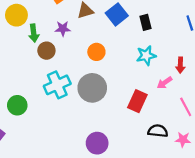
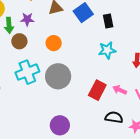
purple star: (63, 29) -> (27, 19), moved
orange circle: (96, 52) -> (54, 43), moved
pink arrow: (165, 83) -> (120, 90), moved, turned 56

